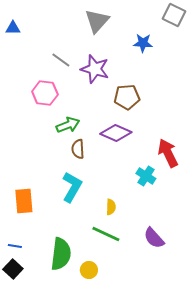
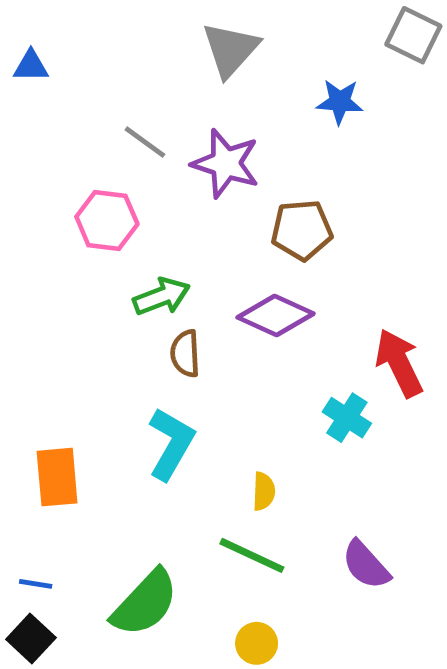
green semicircle: (61, 254) -> (145, 603), turned 36
yellow circle: (89, 270) -> (257, 643), moved

